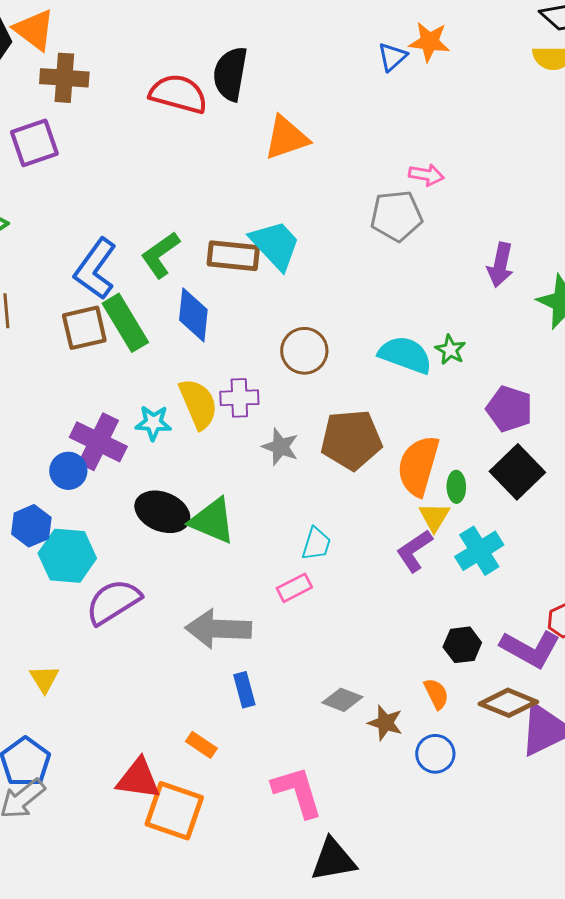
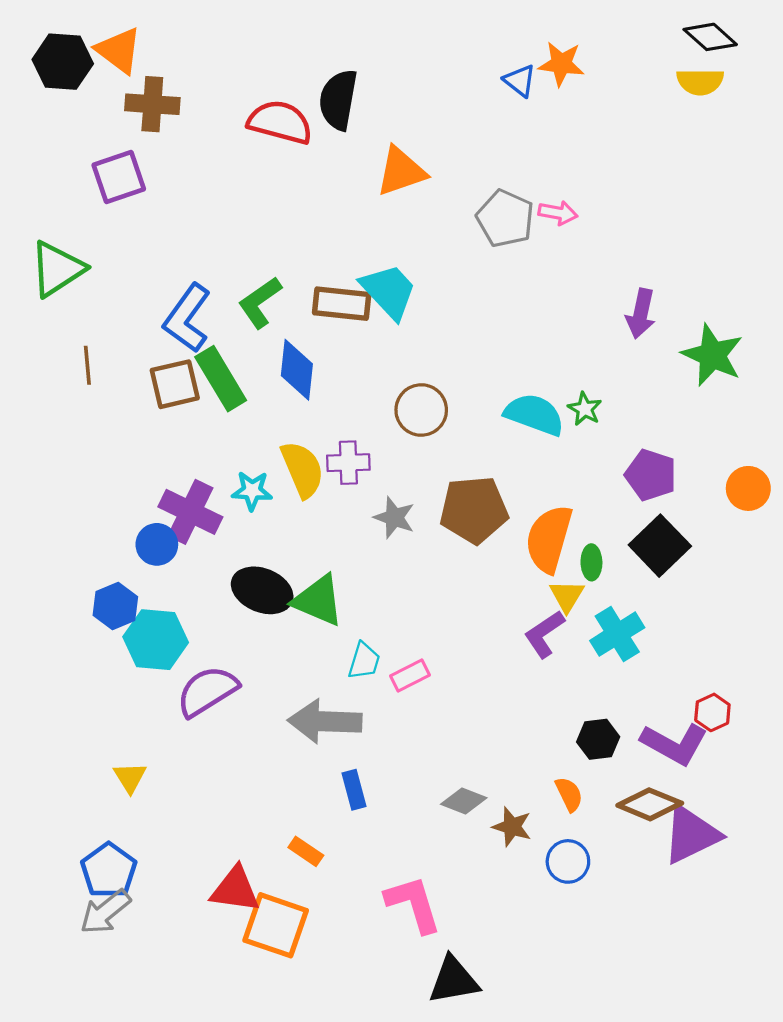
blue triangle: (392, 57) -> (520, 81), turned -40
gray pentagon: (396, 216) -> (505, 218), moved, turned 30
cyan trapezoid: (316, 544) -> (364, 661), moved

